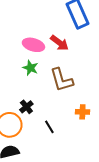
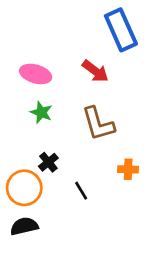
pink ellipse: (33, 45) -> (36, 74), moved
green star: (30, 68) -> (41, 112), moved

